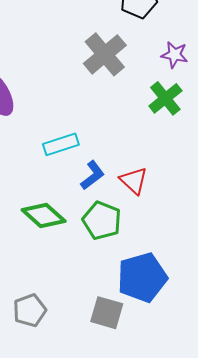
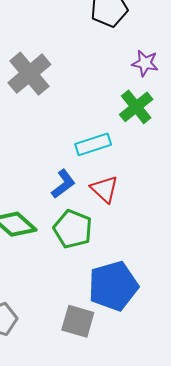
gray cross: (105, 54) -> (29, 74), moved
cyan rectangle: (61, 144) -> (93, 144), moved

